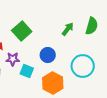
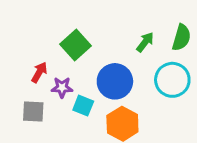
blue circle: (48, 55) -> (115, 81), size x1.5
cyan circle: (83, 66) -> (172, 80), moved

